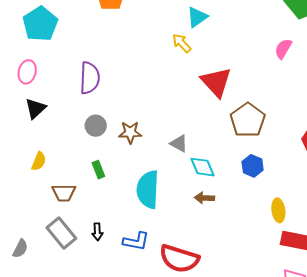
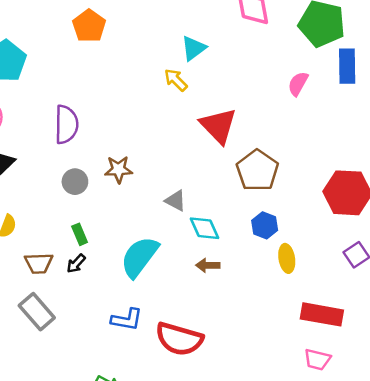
brown star: (130, 132) -> (119, 169), moved
cyan semicircle: (148, 189) -> (139, 257), turned 36
yellow ellipse: (278, 210) -> (287, 258), moved
black arrow: (97, 232) -> (76, 264), moved, turned 48

